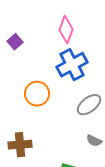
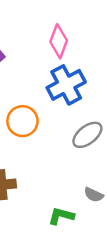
gray semicircle: (94, 141) -> (94, 195), moved

